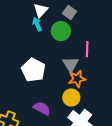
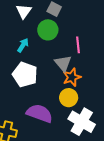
cyan arrow: (37, 24) -> (23, 45), moved, turned 64
purple semicircle: (42, 108) -> (40, 113), size x1.4

